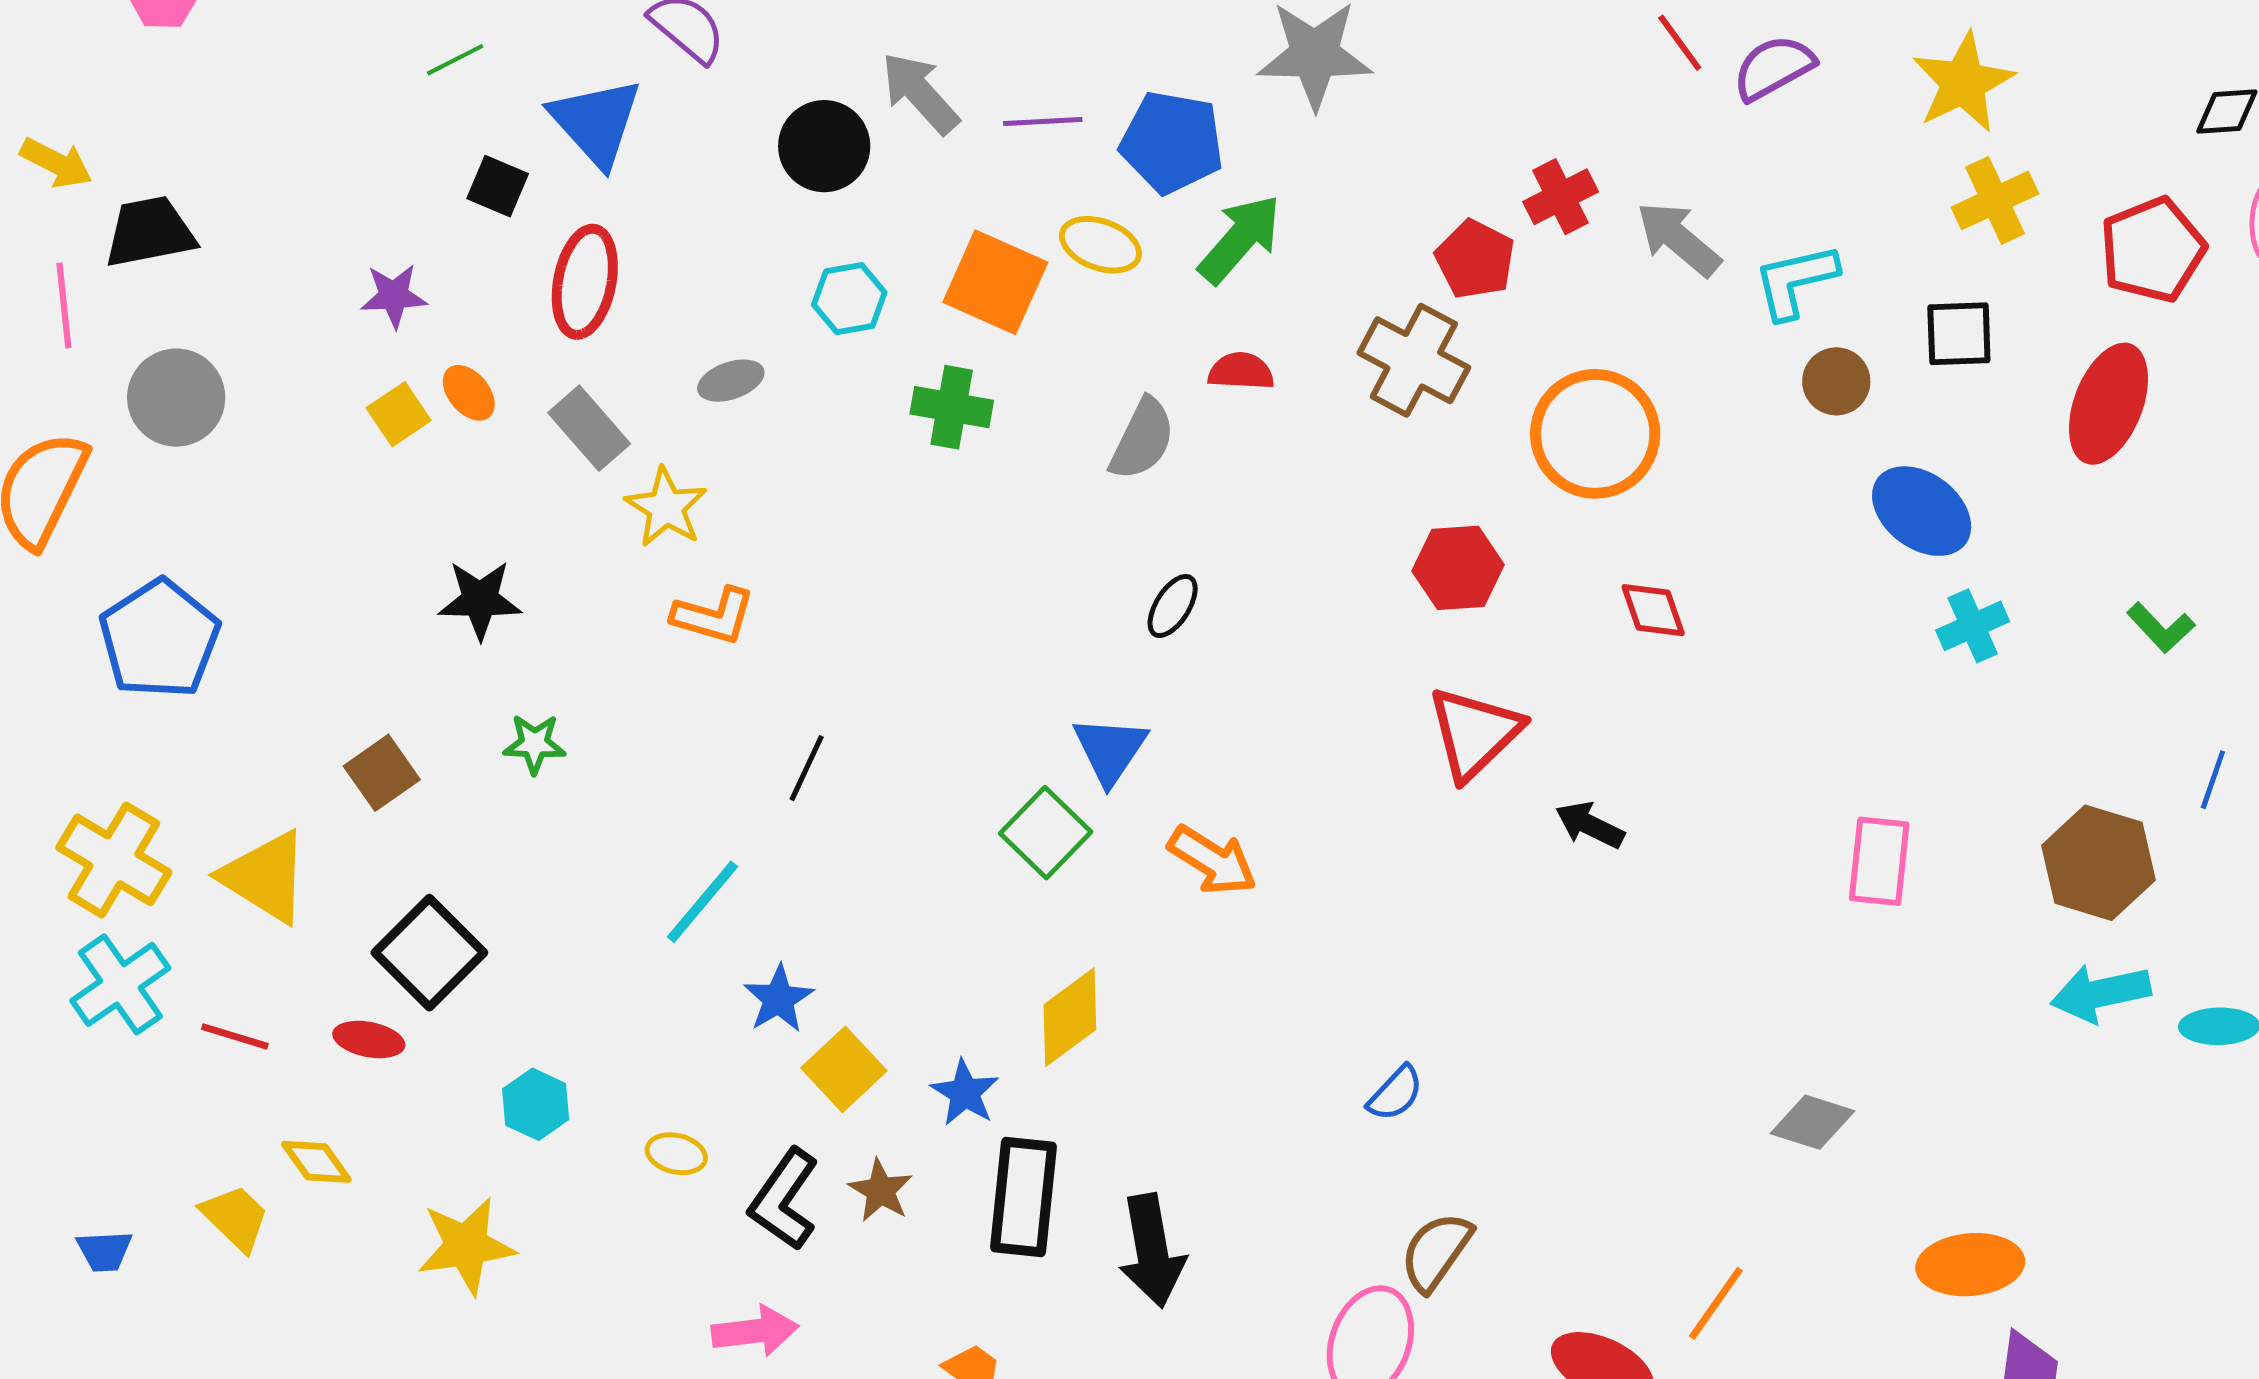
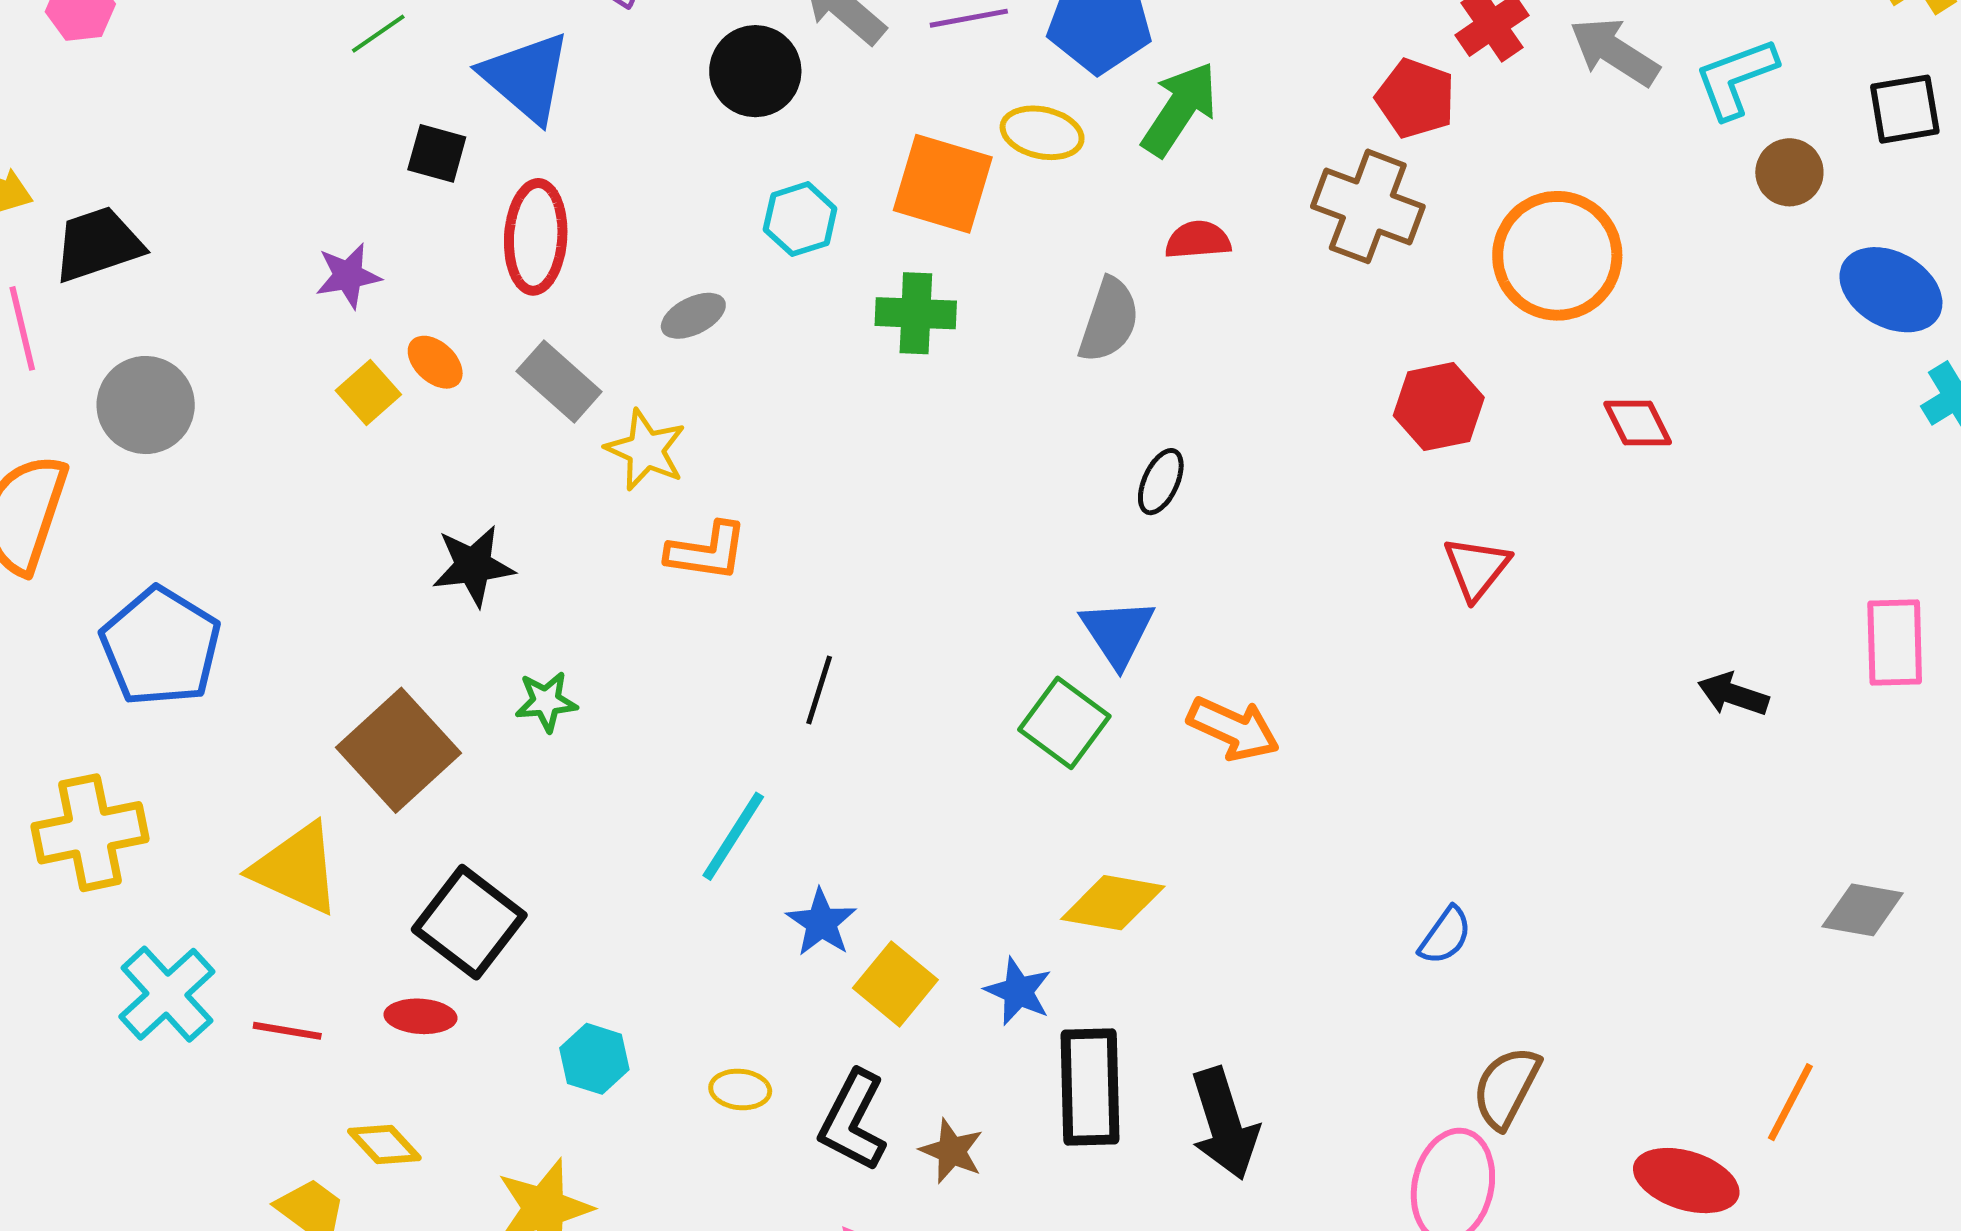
red triangle: (1474, 733) -> (1477, 568), size x0.7
brown square: (382, 773) -> (399, 750), size x1.6
black arrow: (1590, 825) -> (1733, 694), moved
yellow cross: (114, 860) -> (90, 833), moved, turned -35
yellow diamond: (1070, 1017) -> (1113, 903), turned 54
brown star: (881, 1190) -> (952, 1151), moved

